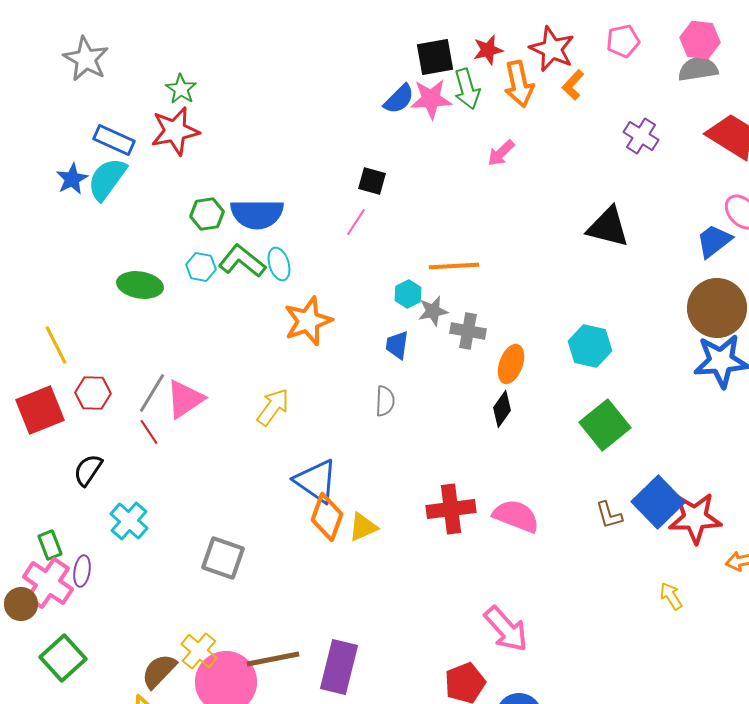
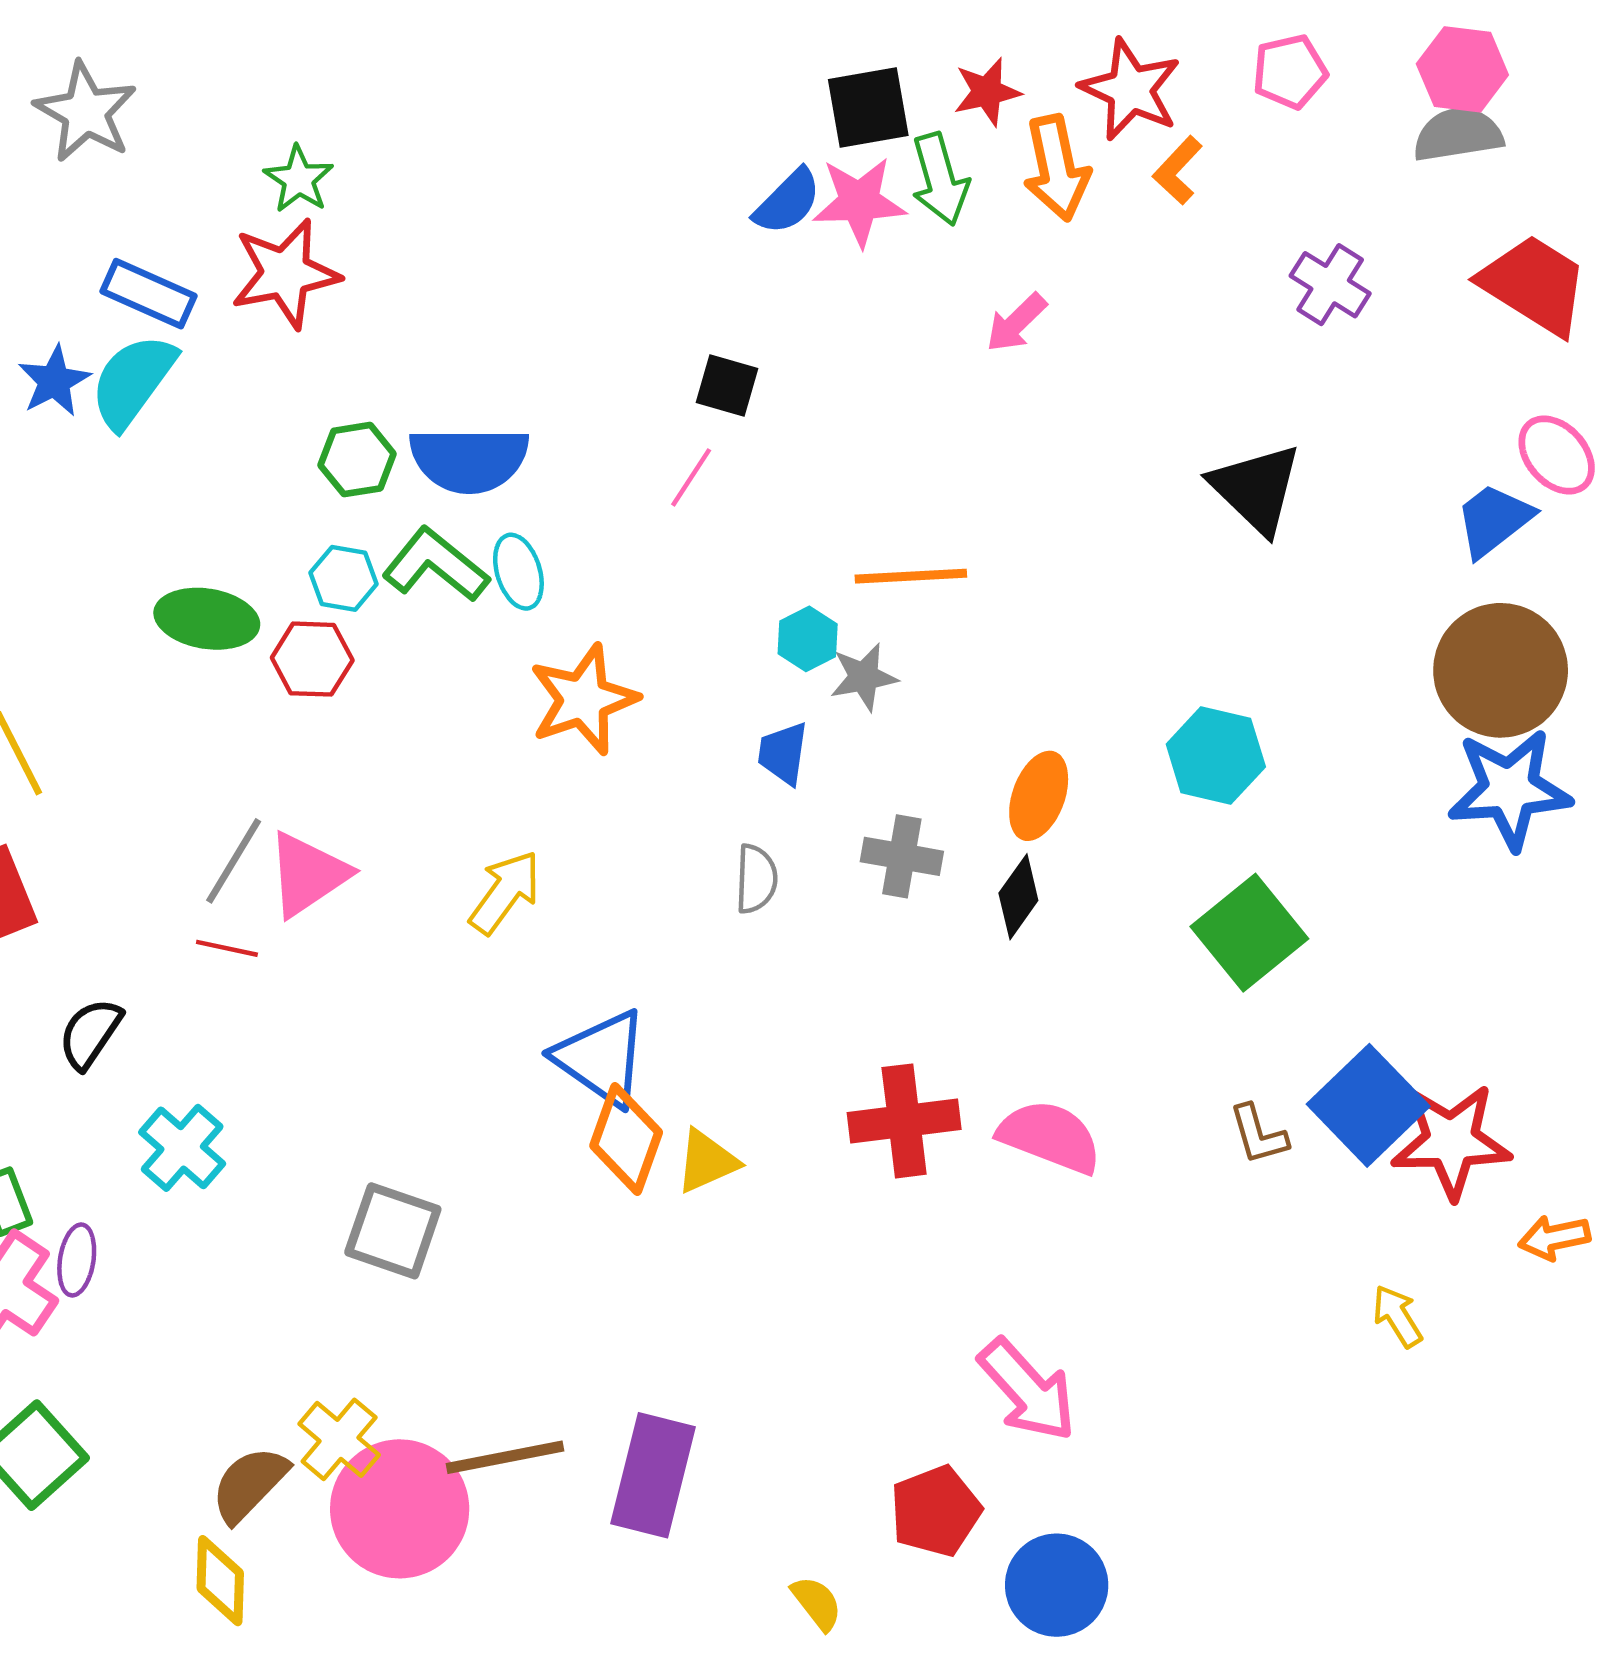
black triangle: (608, 227) -> (1256, 489), turned 30
gray cross: (468, 331) -> (902, 856), moved
red hexagon: (93, 393) -> (312, 659), moved
red line: (149, 432) -> (227, 948), turned -44

